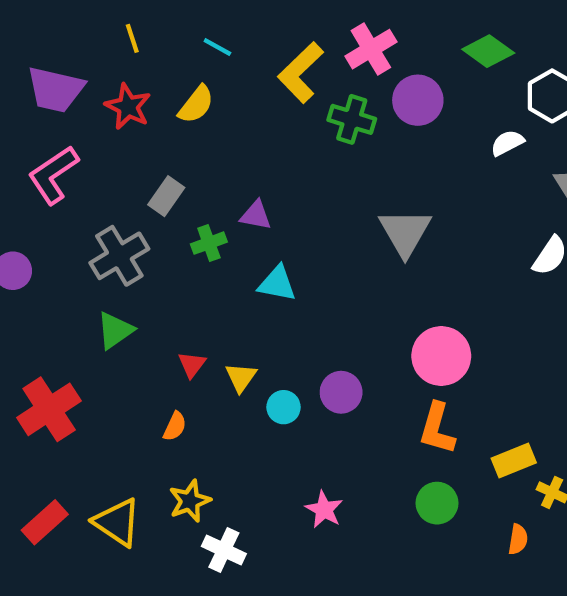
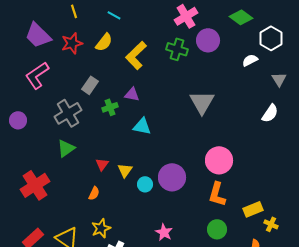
yellow L-shape: (301, 72) -> (136, 55), moved
purple trapezoid: (55, 90) -> (38, 35), turned 32
red star: (128, 107) -> (72, 43), turned 30
purple circle: (341, 392) -> (172, 177), size x1.4

